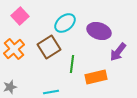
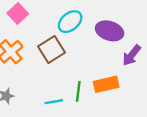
green line: (72, 64) -> (78, 91), moved

